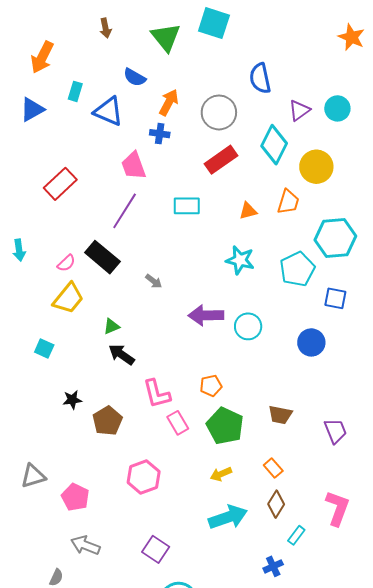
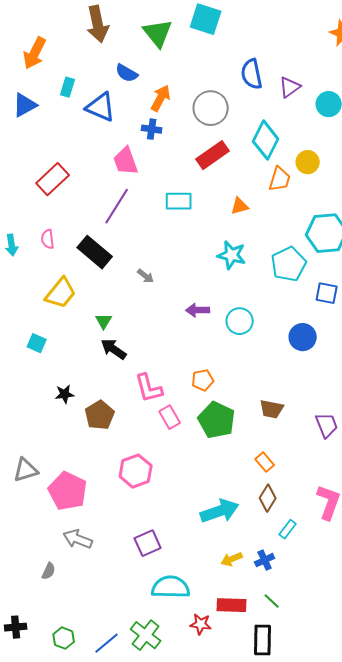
brown arrow: (105, 28) -> (98, 24), size x1.8
purple triangle: (299, 110) -> (290, 87), moved
yellow circle: (316, 167) -> (308, 162), size x0.7
orange trapezoid: (288, 202) -> (280, 179), moved
pink semicircle: (66, 263) -> (48, 239), moved, turned 126
purple arrow: (206, 315) -> (198, 310), size x0.7
green triangle: (111, 326) -> (104, 321), turned -36
yellow arrow: (221, 474) -> (232, 559), moved
pink pentagon: (75, 497) -> (68, 491), size x1.4
purple square: (156, 549) -> (148, 543), turned 32

